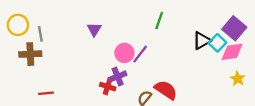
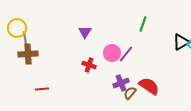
gray line: (40, 34) -> (25, 38), moved
purple cross: (118, 76) -> (121, 83), moved
red cross: (108, 87) -> (89, 65), moved

